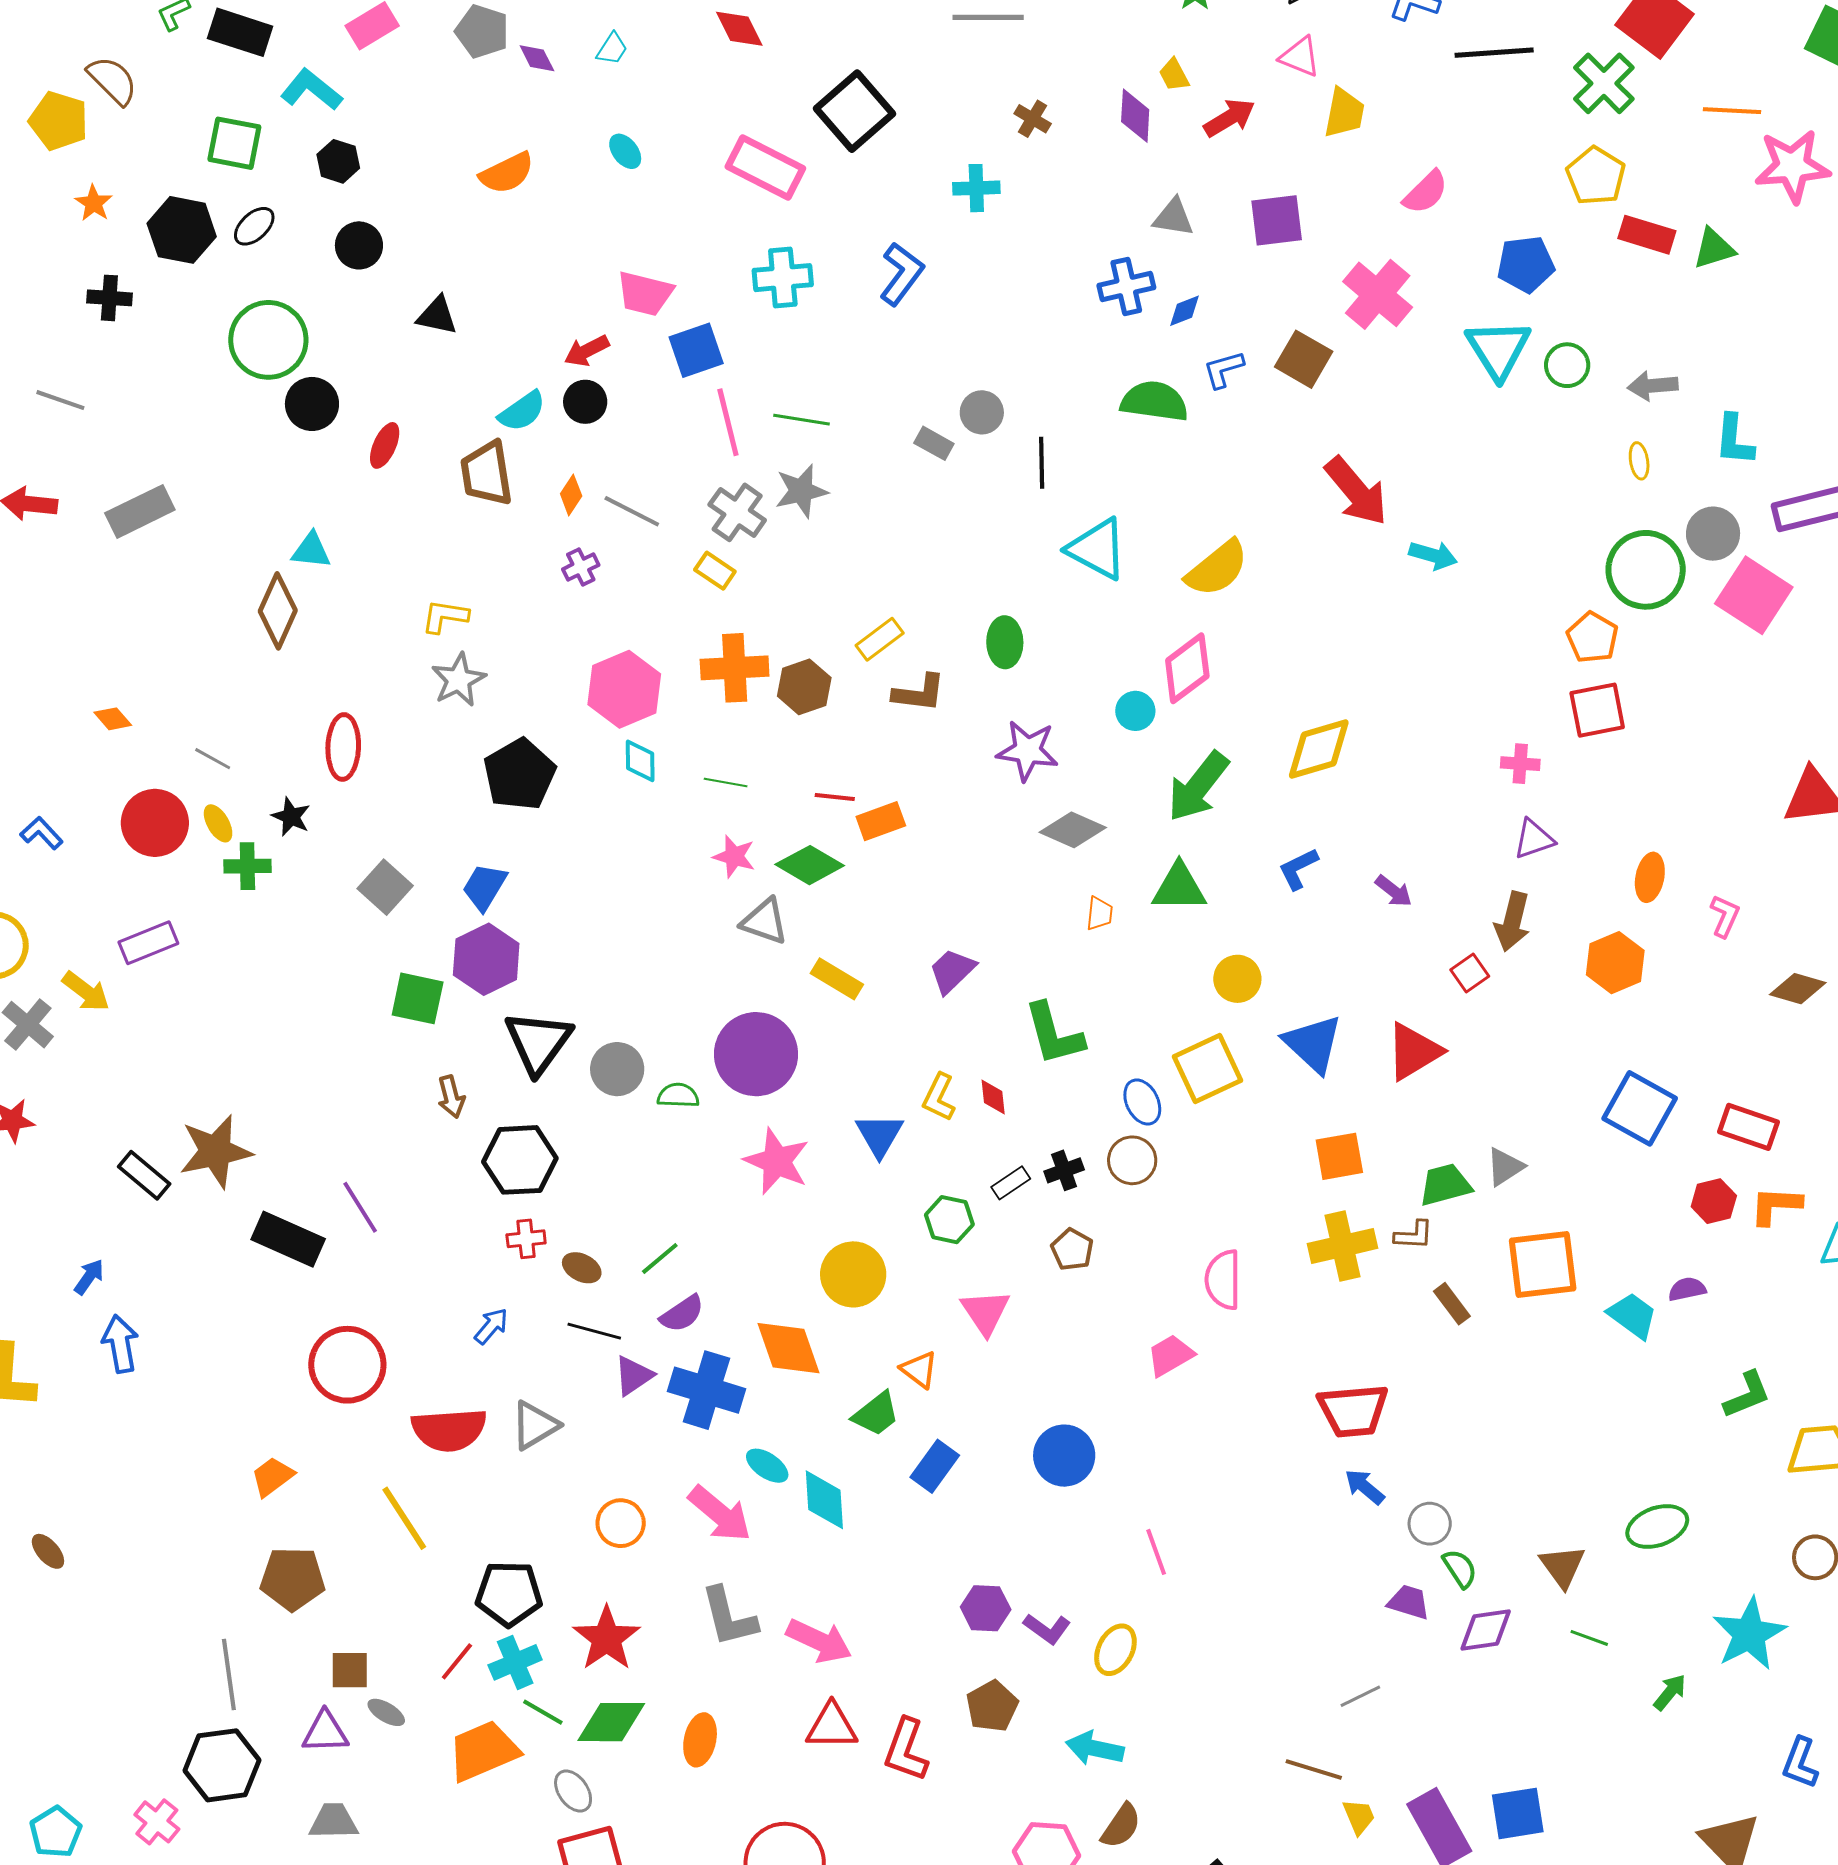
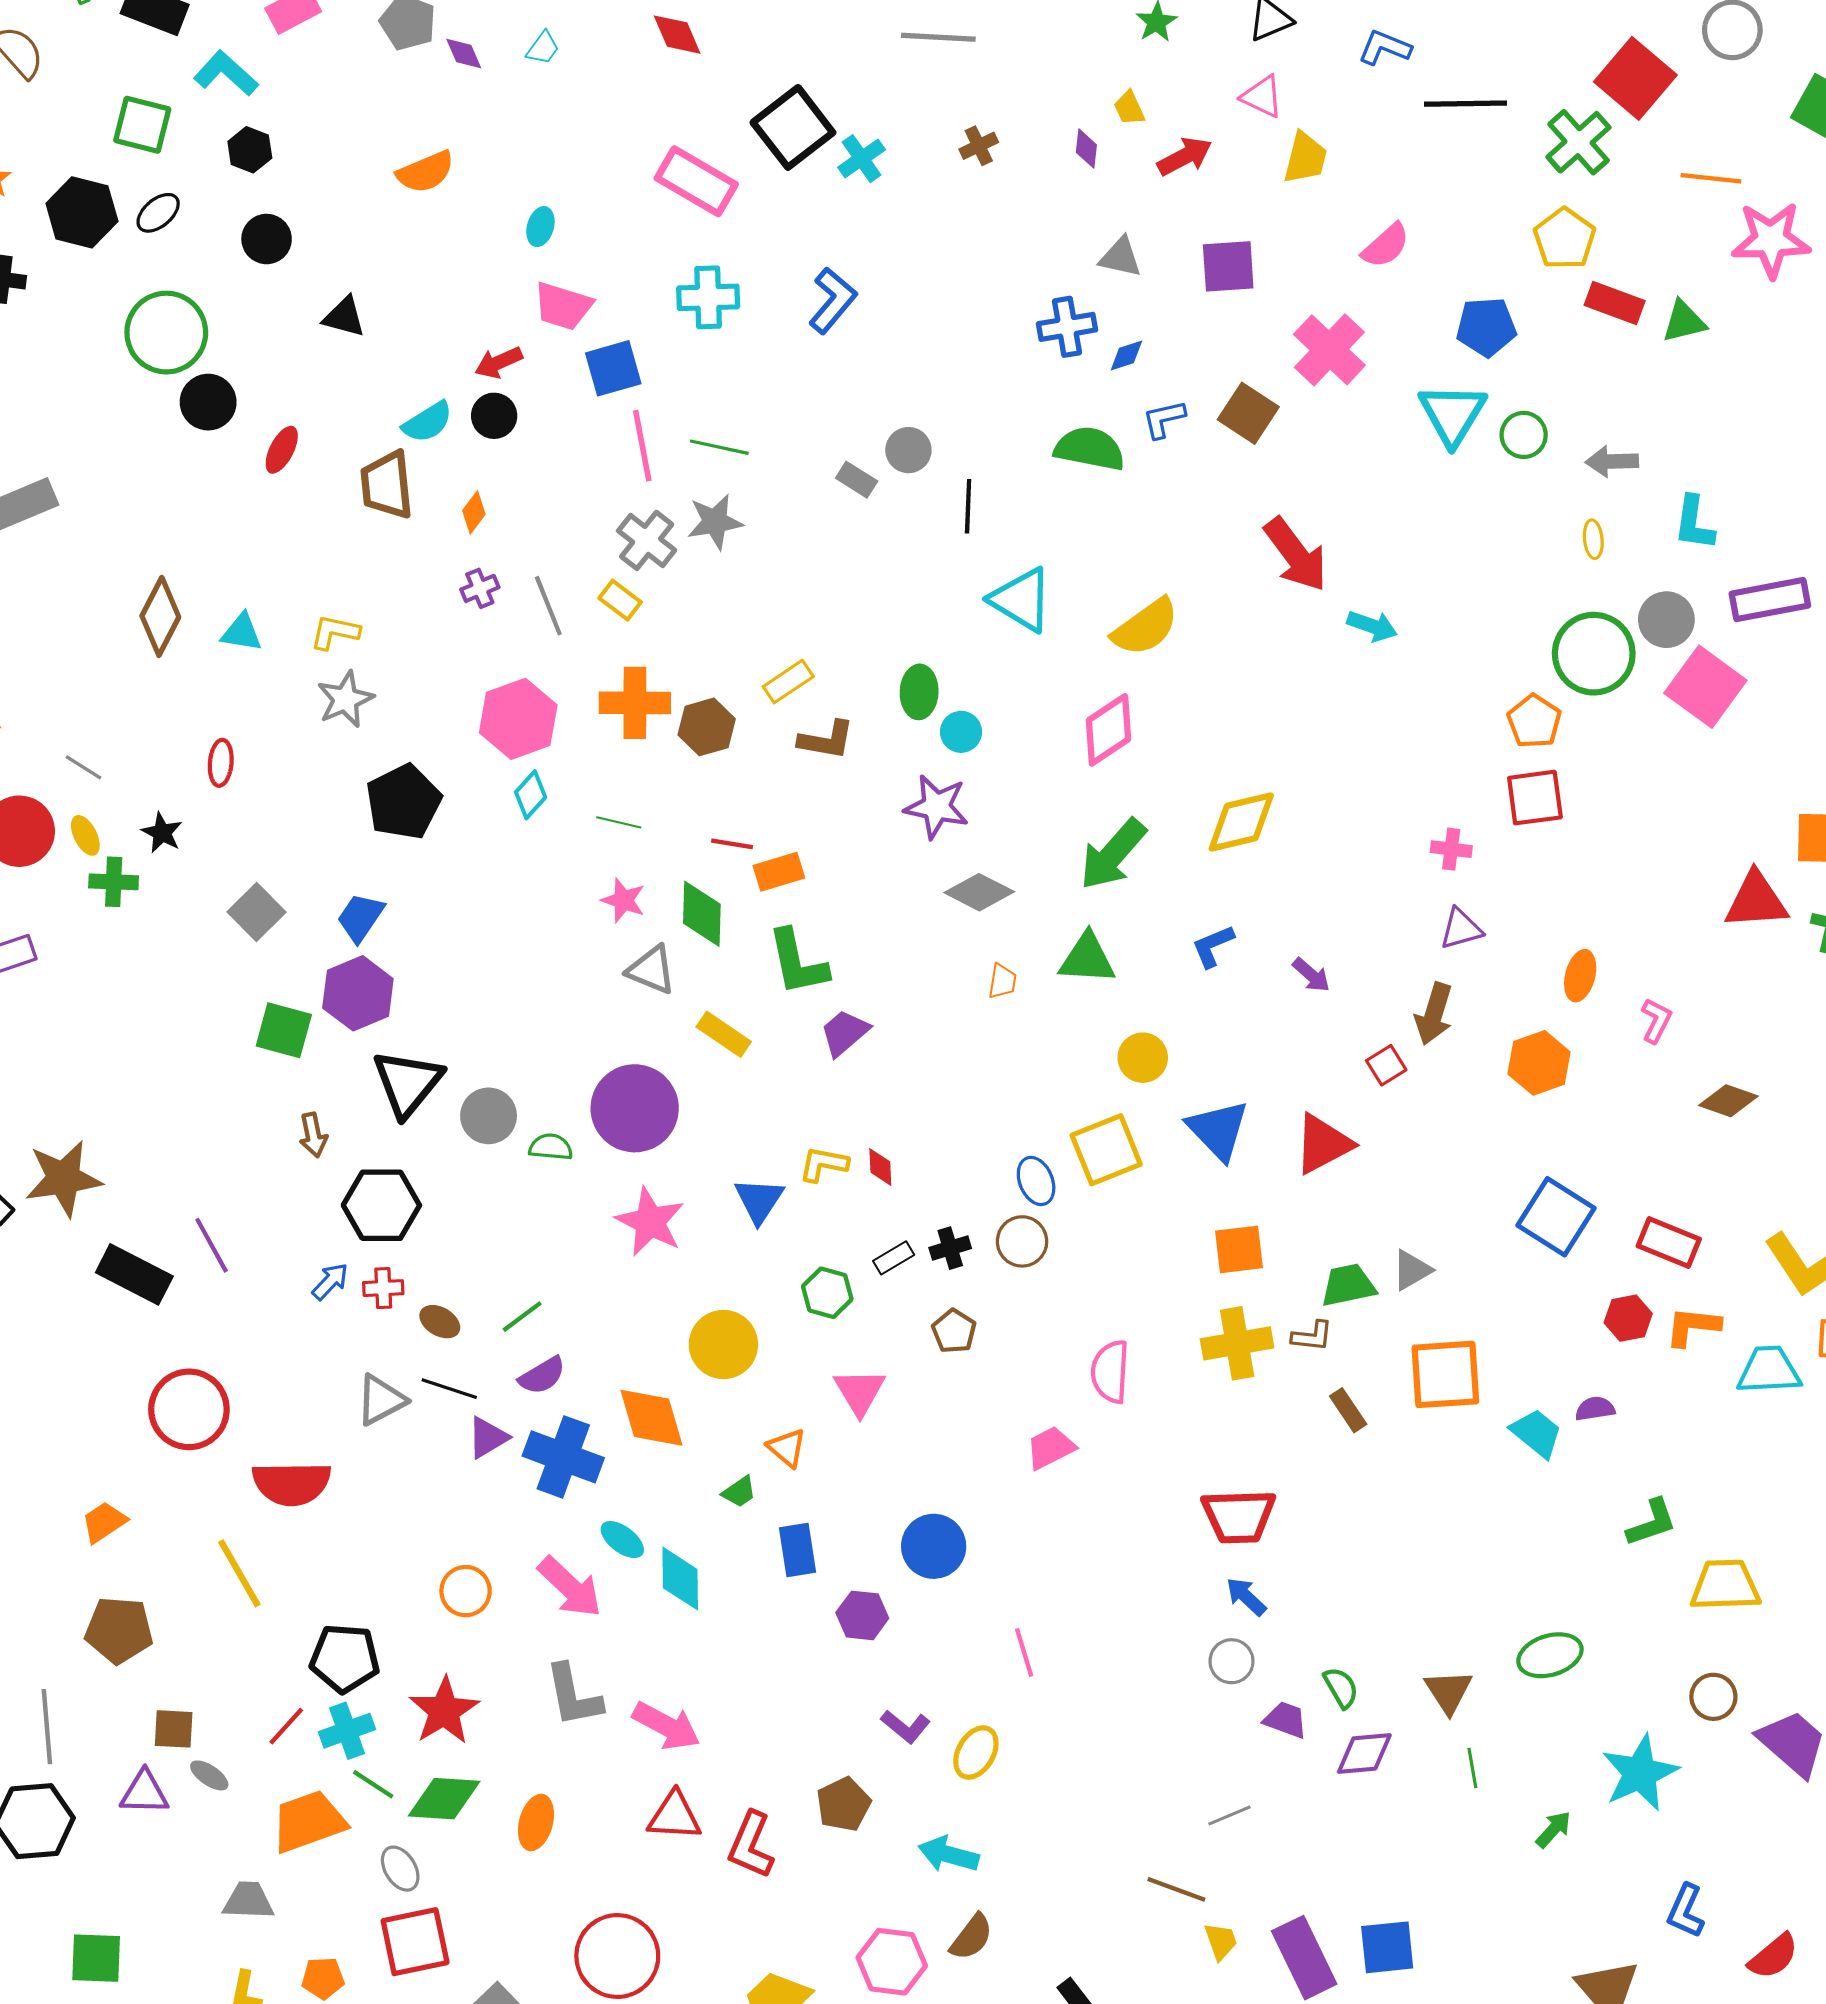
purple diamond: (1135, 116) -> (1086, 149), size x0.7
brown cross: (1033, 119) -> (979, 146), turned 30
cyan ellipse: (625, 151) -> (540, 227), moved, turned 51
cyan cross: (976, 188) -> (862, 159), moved, turned -36
gray line: (632, 511) -> (548, 606), moved, turned 38
cyan triangle: (311, 550) -> (242, 632), moved
cyan circle: (1135, 711) -> (961, 732), moved
red ellipse: (343, 747) -> (221, 763), size x0.7
cyan diamond: (640, 761) -> (531, 795), turned 39
green diamond: (810, 865) -> (702, 914), turned 58
green L-shape: (1054, 1034) -> (798, 962), moved
yellow L-shape: (939, 1097) -> (824, 1164), turned 72
blue arrow: (491, 1326) -> (330, 1281), moved
green trapezoid: (876, 1414) -> (739, 1492), size x0.7
gray triangle: (535, 1425) -> (381, 1400), moved
blue rectangle: (935, 1466) -> (798, 1550), turned -48
gray circle: (1430, 1524) -> (1232, 1661), moved
purple hexagon: (986, 1608) -> (862, 1615), moved
green line: (1589, 1638) -> (1472, 1768), turned 57
gray trapezoid: (334, 1821) -> (248, 1901), moved

